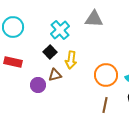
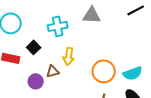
cyan cross: (60, 30) -> (58, 26), turned 30
black square: (50, 52) -> (34, 47), moved

